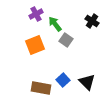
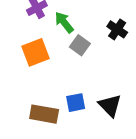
black cross: (92, 21) -> (117, 29), moved
blue square: (63, 80) -> (76, 103), turned 32

